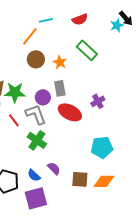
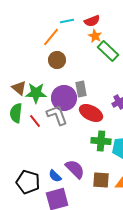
red semicircle: (80, 19) -> (92, 21), moved
orange star: (60, 62) -> (95, 36), moved
purple circle: (43, 97) -> (64, 98), size x1.6
green cross: (37, 140) -> (101, 141), moved, turned -30
purple semicircle: (54, 168) -> (75, 169), size x1.5

